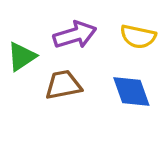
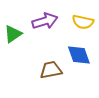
brown trapezoid: (63, 85) -> (51, 70), moved

